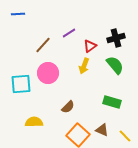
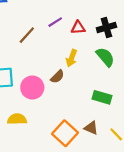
red triangle: (90, 46) -> (78, 28), moved, turned 32
pink circle: (48, 73) -> (32, 87), moved
brown semicircle: (68, 107) -> (57, 77), moved

